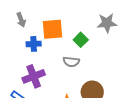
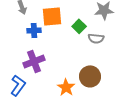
gray semicircle: (71, 62) -> (96, 38), moved

